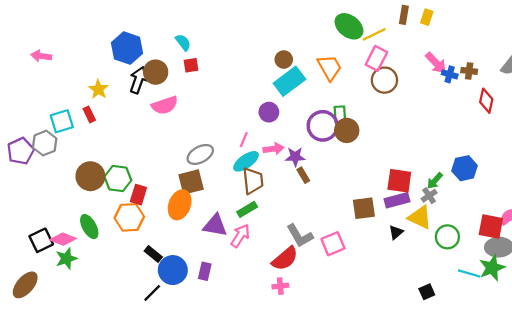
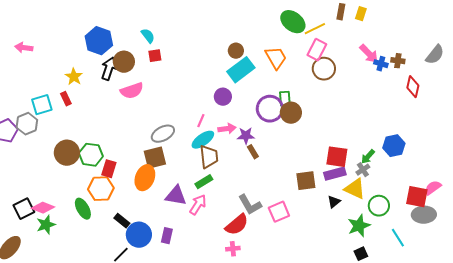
green ellipse: (89, 227) -> (83, 209), moved
green star: (492, 268) -> (359, 226), moved
cyan line: (469, 273) -> (398, 238), turned 42

